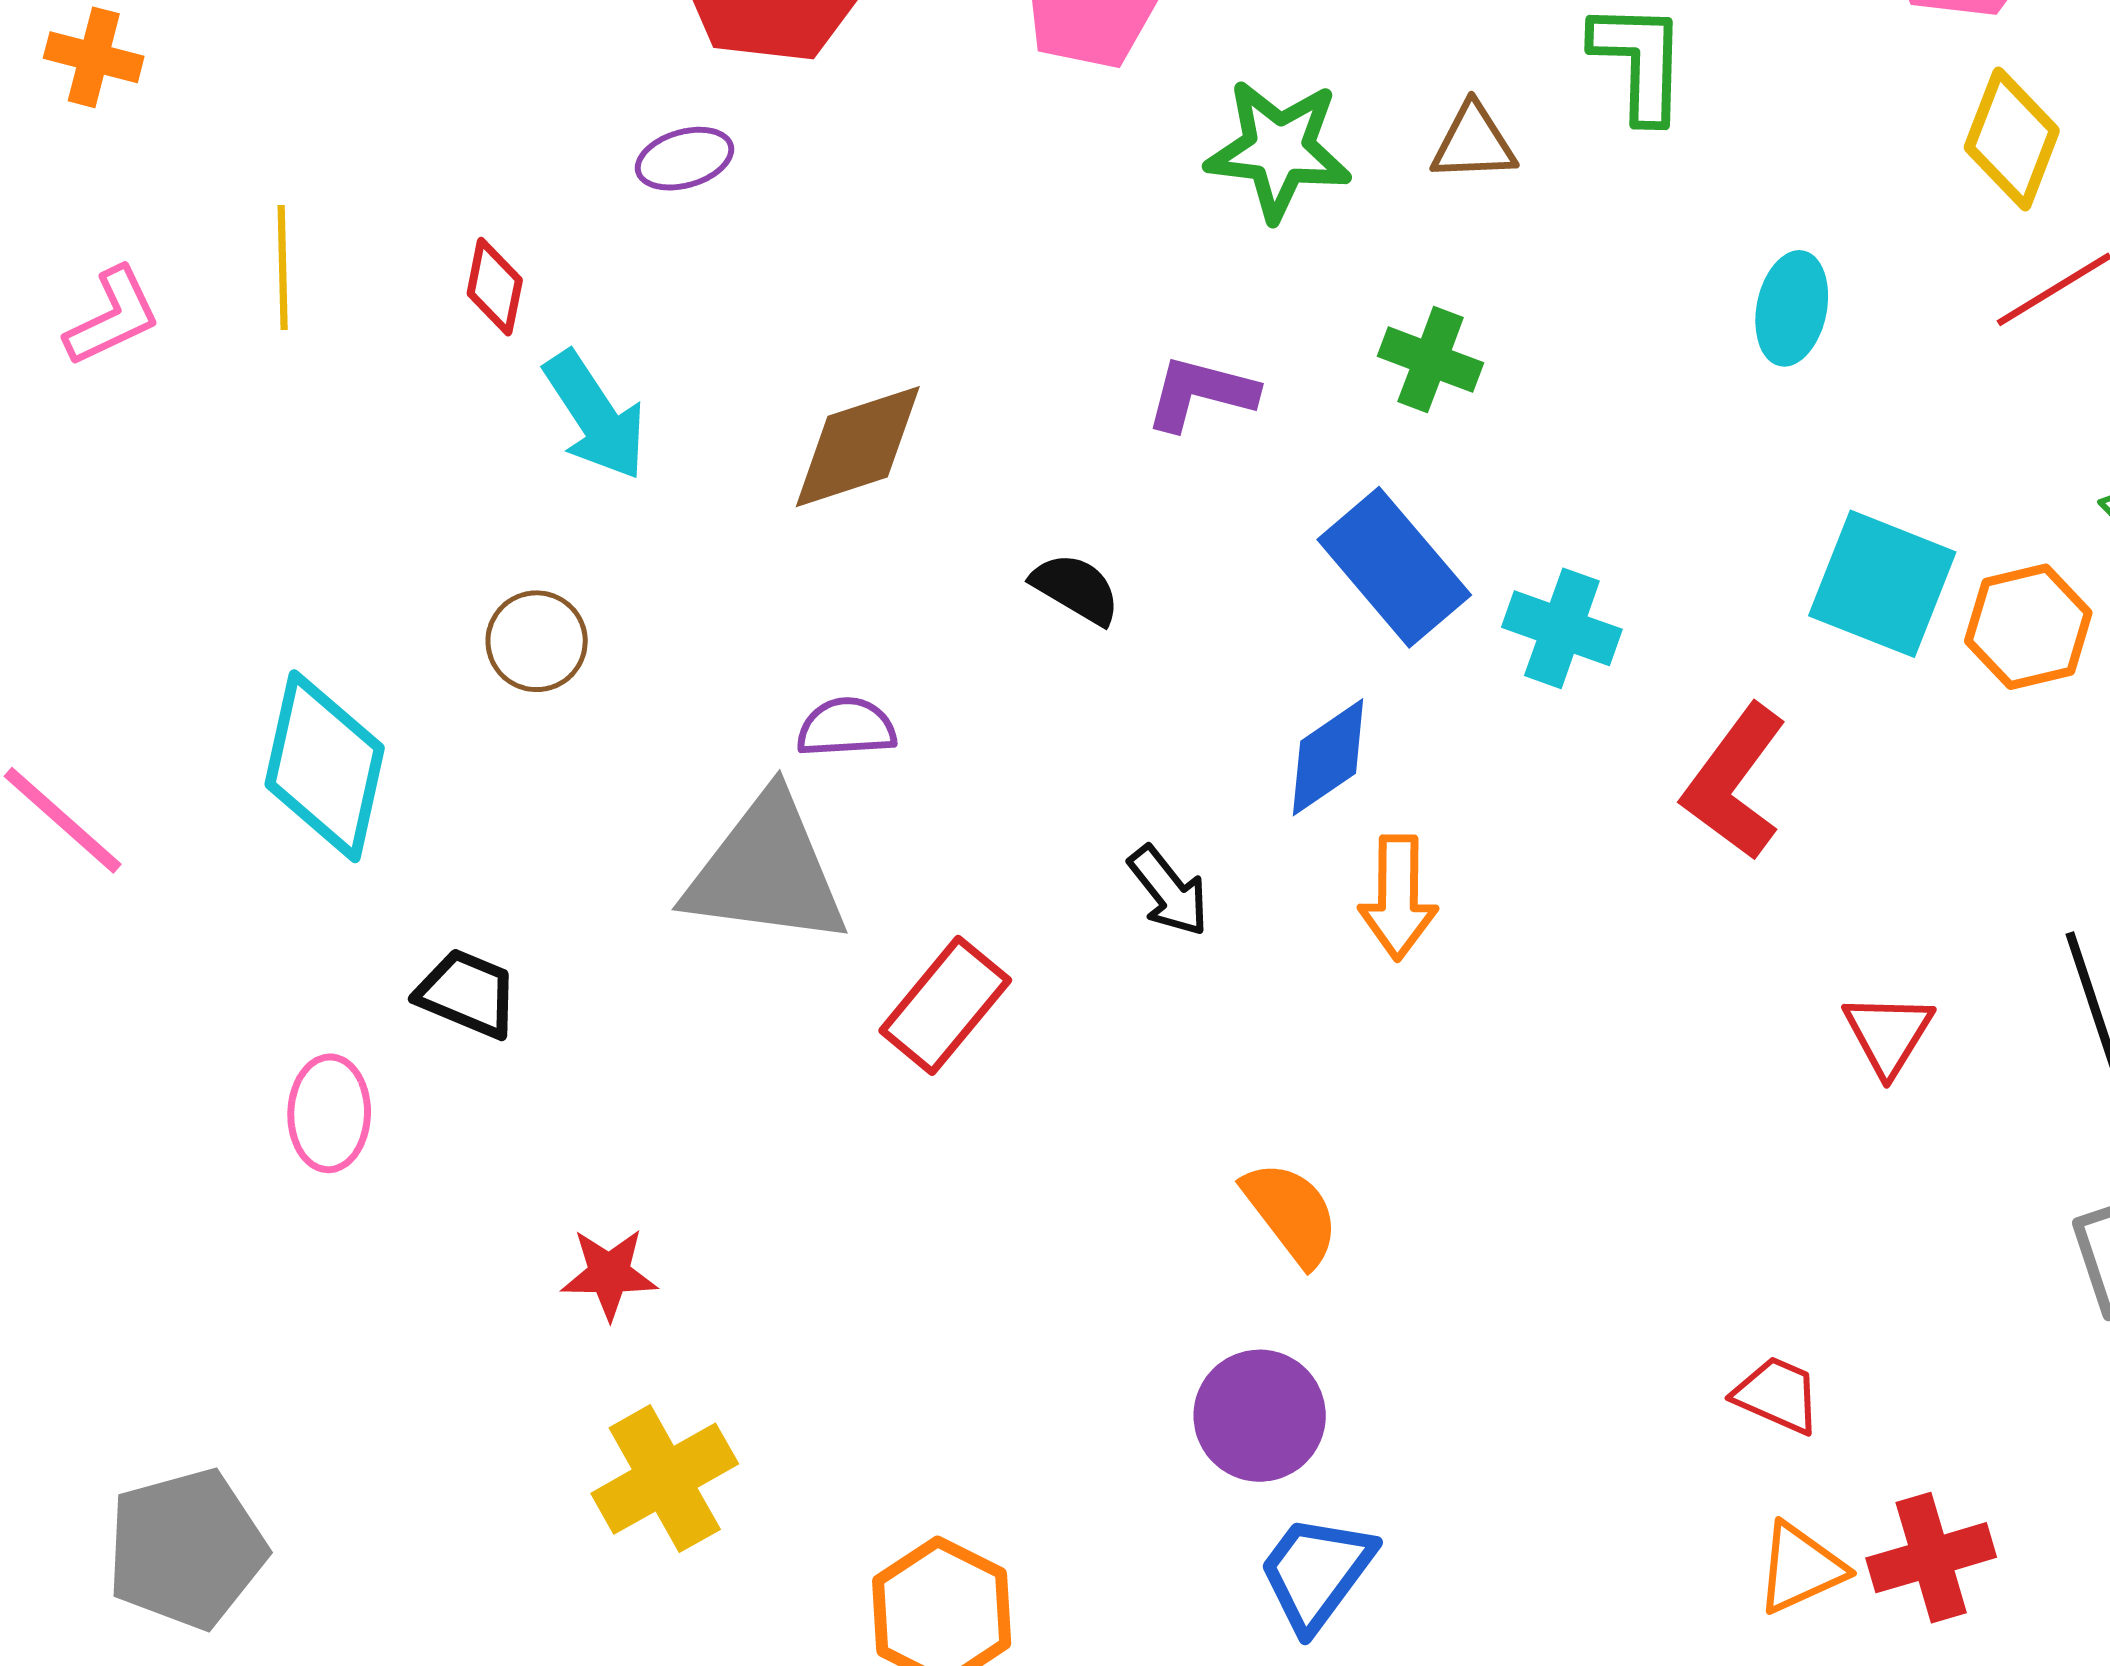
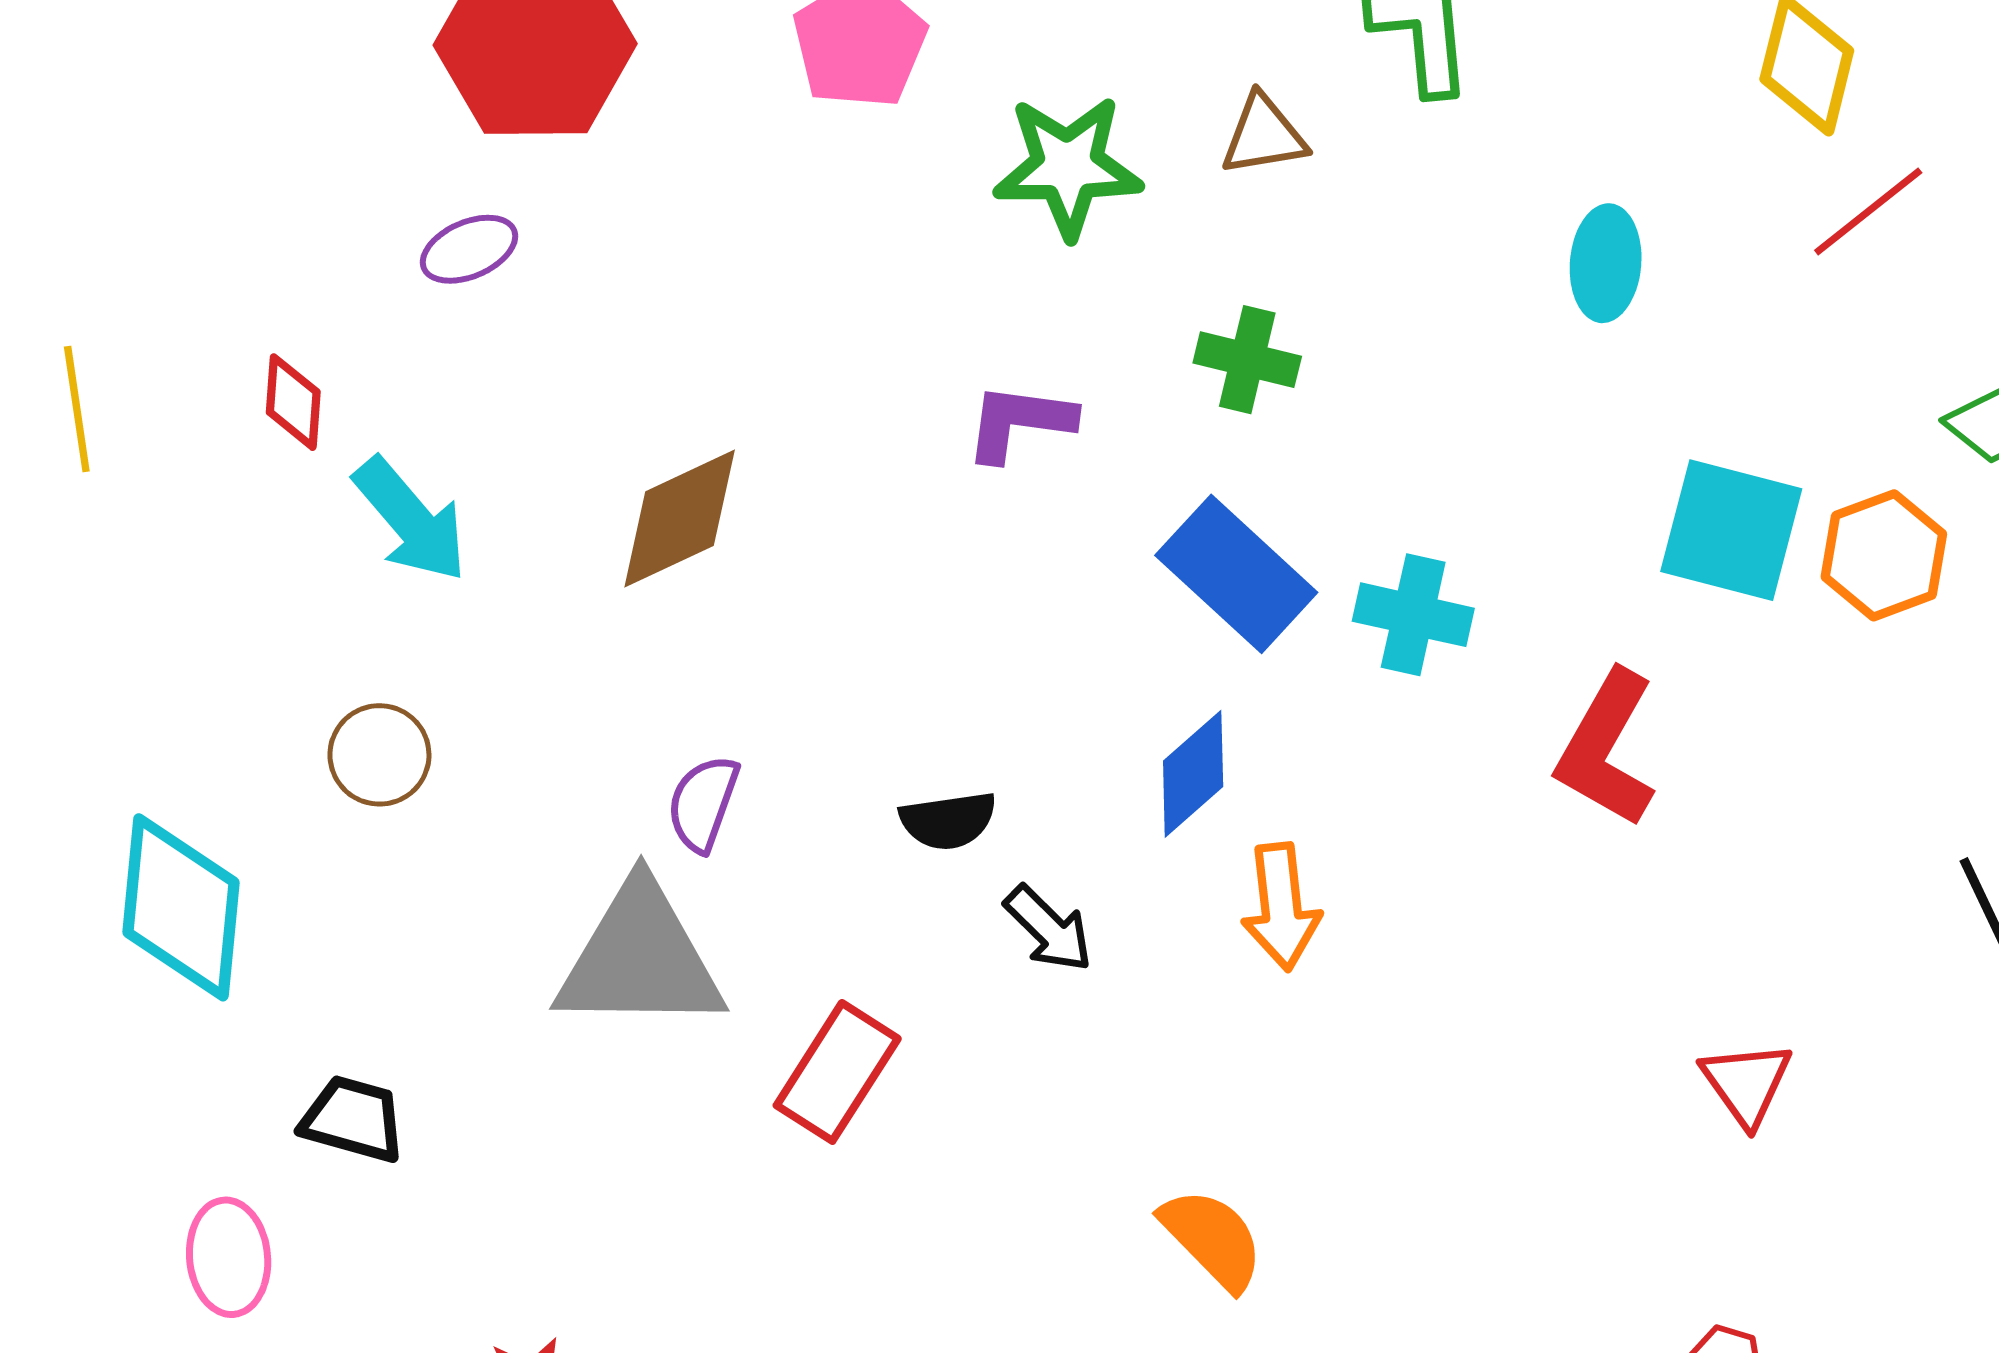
black semicircle: (1076, 589) -> (948, 821), moved, turned 148
purple semicircle: (846, 727) -> (703, 803), turned -60
red triangle: (1888, 1034) -> (1746, 1083), moved

